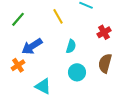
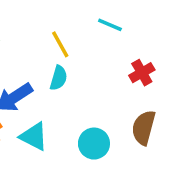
cyan semicircle: (71, 46) -> (59, 78), moved
cyan triangle: (43, 86) -> (34, 136), moved

